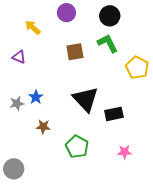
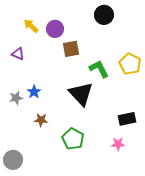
purple circle: (66, 13) -> (55, 29), moved
green L-shape: (108, 43) -> (99, 69), moved
black rectangle: (114, 114) -> (127, 119), moved

